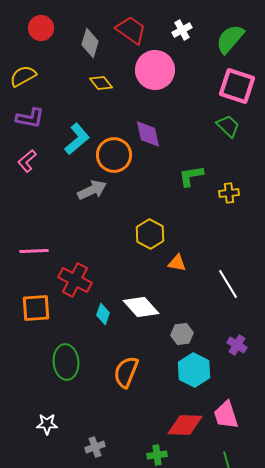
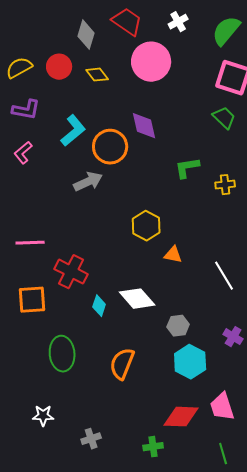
red circle: (41, 28) -> (59, 67), moved

